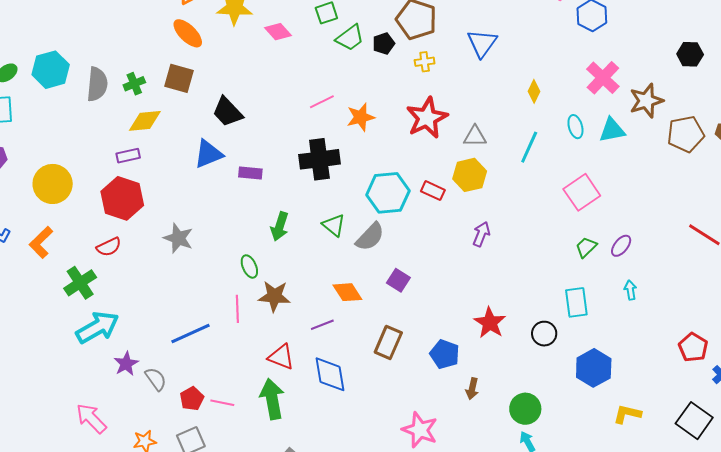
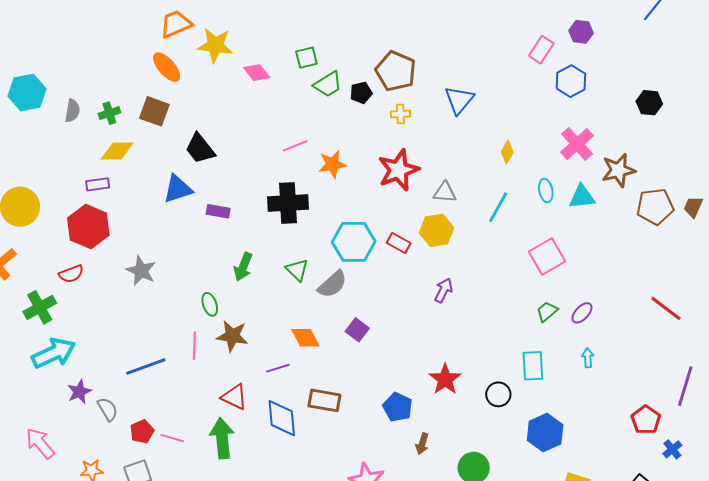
black hexagon: (690, 54) -> (649, 103), moved
gray semicircle: (97, 84) -> (72, 111), size x0.7
brown rectangle: (388, 343) -> (324, 400), moved, turned 72

